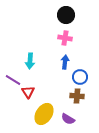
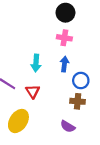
cyan arrow: (30, 61) -> (36, 63), moved
red triangle: (28, 92) -> (33, 91), moved
yellow ellipse: (44, 114) -> (18, 121), moved

